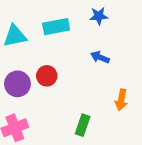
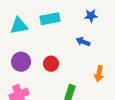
blue star: (99, 16) -> (91, 16), moved
red circle: (47, 76) -> (51, 64), moved

